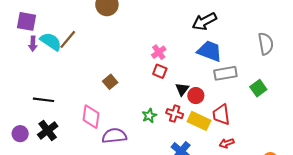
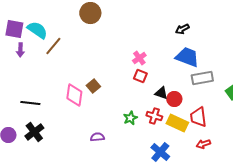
black arrow: (204, 21) -> (182, 29), size x0.6
cyan semicircle: (51, 42) -> (37, 30), moved
black triangle: (182, 89) -> (161, 93), turned -48
pink diamond: (91, 117) -> (74, 95), moved
purple semicircle: (114, 136) -> (97, 137), size x0.6

